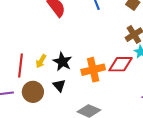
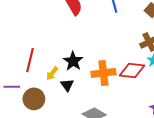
yellow arrow: (41, 61) -> (52, 73), moved
brown circle: (33, 92) -> (34, 99), moved

